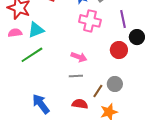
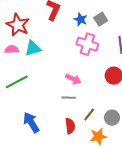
green line: (32, 55) -> (17, 82), moved
gray circle: (115, 84) -> (112, 118), moved
red semicircle: (80, 104) -> (70, 126), turned 70

